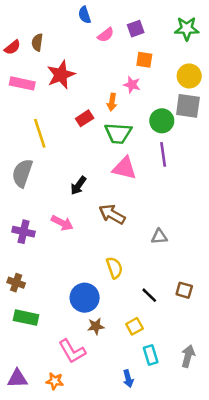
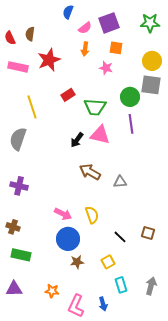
blue semicircle: (85, 15) -> (68, 12), turned 40
purple square: (136, 29) -> (109, 23), size x1.5
red semicircle: (12, 47) -> (10, 38), turned 104
orange arrow: (112, 102) -> (85, 49), moved
black arrow: (78, 186) -> (77, 140), moved
pink arrow: (62, 223) -> (63, 214), moved
gray triangle: (159, 237) -> (120, 182), moved
pink L-shape: (72, 351) -> (76, 306), moved, turned 55
purple triangle: (17, 379) -> (14, 289), moved
orange star: (55, 381) -> (52, 291), moved

